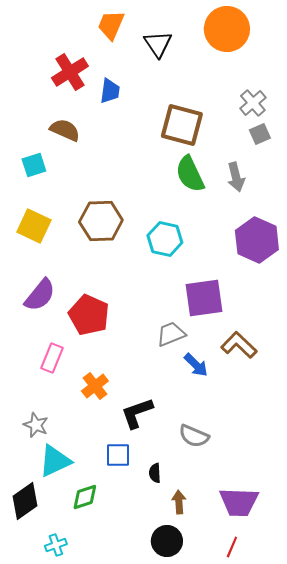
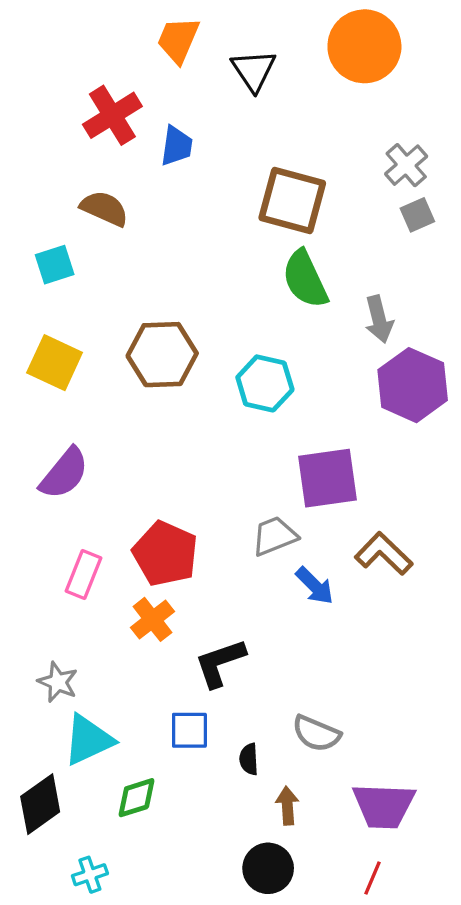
gray arrow: (236, 177) -> (379, 319), moved
red pentagon: (89, 315) -> (165, 554), moved
gray semicircle: (194, 436) -> (316, 733), moved

